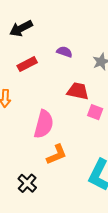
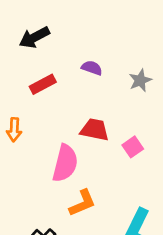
red trapezoid: (78, 91) -> (95, 130), moved
pink square: (95, 112) -> (133, 147), turned 35

